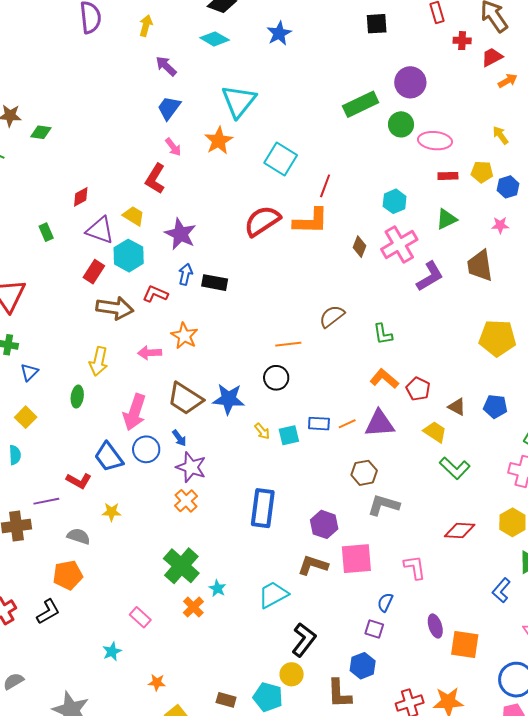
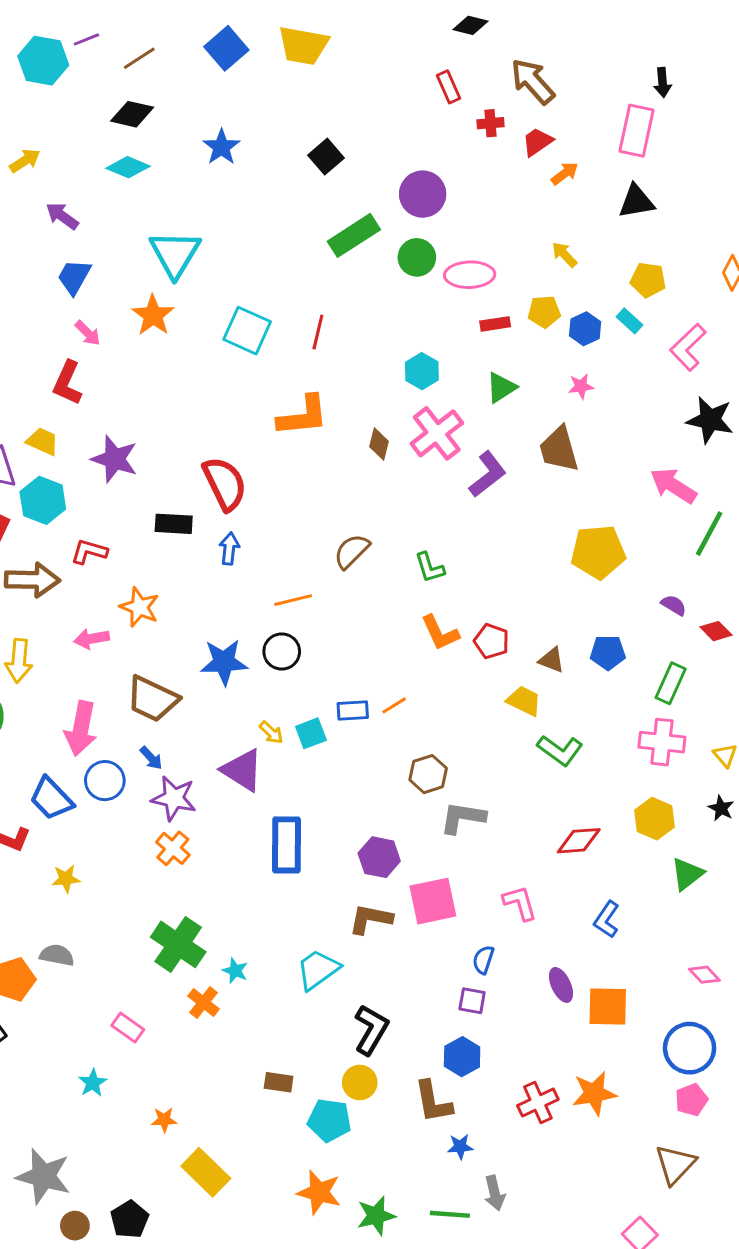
black square: (377, 24) -> (326, 157), moved, turned -30
yellow arrow: (146, 26) -> (25, 161), turned 50
red line: (325, 186) -> (318, 332), moved
red semicircle: (262, 221) -> (225, 484), moved, turned 105
blue arrow: (186, 274) -> (229, 549), moved
orange L-shape: (384, 379) -> (440, 633), turned -148
blue star: (229, 399) -> (224, 662), moved
purple triangle: (380, 424) -> (242, 770), moved, turned 44
gray semicircle: (79, 536) -> (57, 955), moved
blue L-shape: (501, 590) -> (607, 919), moved
brown rectangle: (226, 700) -> (279, 1082), moved

